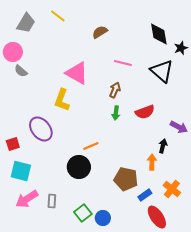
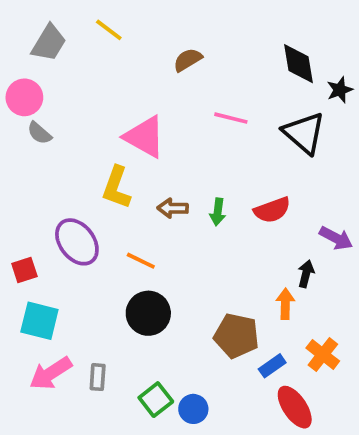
brown arrow: (115, 90) -> (173, 208), moved, turned -112
orange line: (91, 146) -> (141, 261), moved, turned 49

